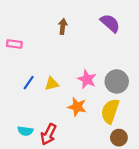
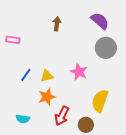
gray circle: (117, 81) -> (106, 48), moved
orange star: (77, 107) -> (47, 97), moved, turned -30
red arrow: (48, 134) -> (62, 116), moved
brown circle: (119, 138) -> (86, 125), moved

